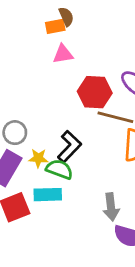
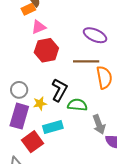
red hexagon: (95, 92) -> (46, 50), moved
green semicircle: (59, 169) -> (77, 105), moved

